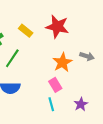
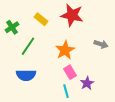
orange star: (62, 62) -> (65, 50), moved
purple star: (81, 104) -> (87, 83), moved

